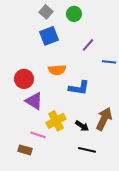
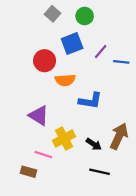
blue square: (49, 36) -> (72, 44), moved
blue line: (109, 62) -> (121, 62), moved
red circle: (24, 79) -> (45, 61), moved

